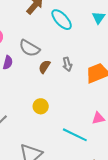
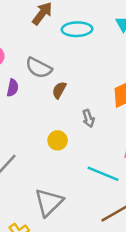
cyan ellipse: (62, 20) -> (77, 29), turned -45
gray arrow: (67, 64) -> (88, 118), moved

